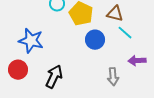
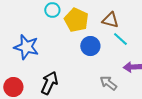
red circle: (18, 70) -> (13, 87), moved
gray arrow: (113, 77) -> (108, 83), turned 132

